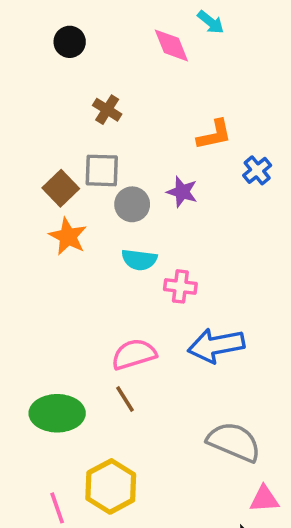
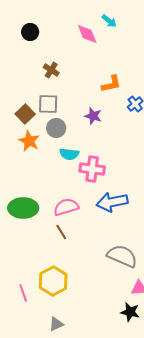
gray circle: (132, 204) -> (56, 128), moved
pink cross: (180, 286) -> (92, 169), size x1.4
green ellipse: (57, 413) -> (23, 208), moved

